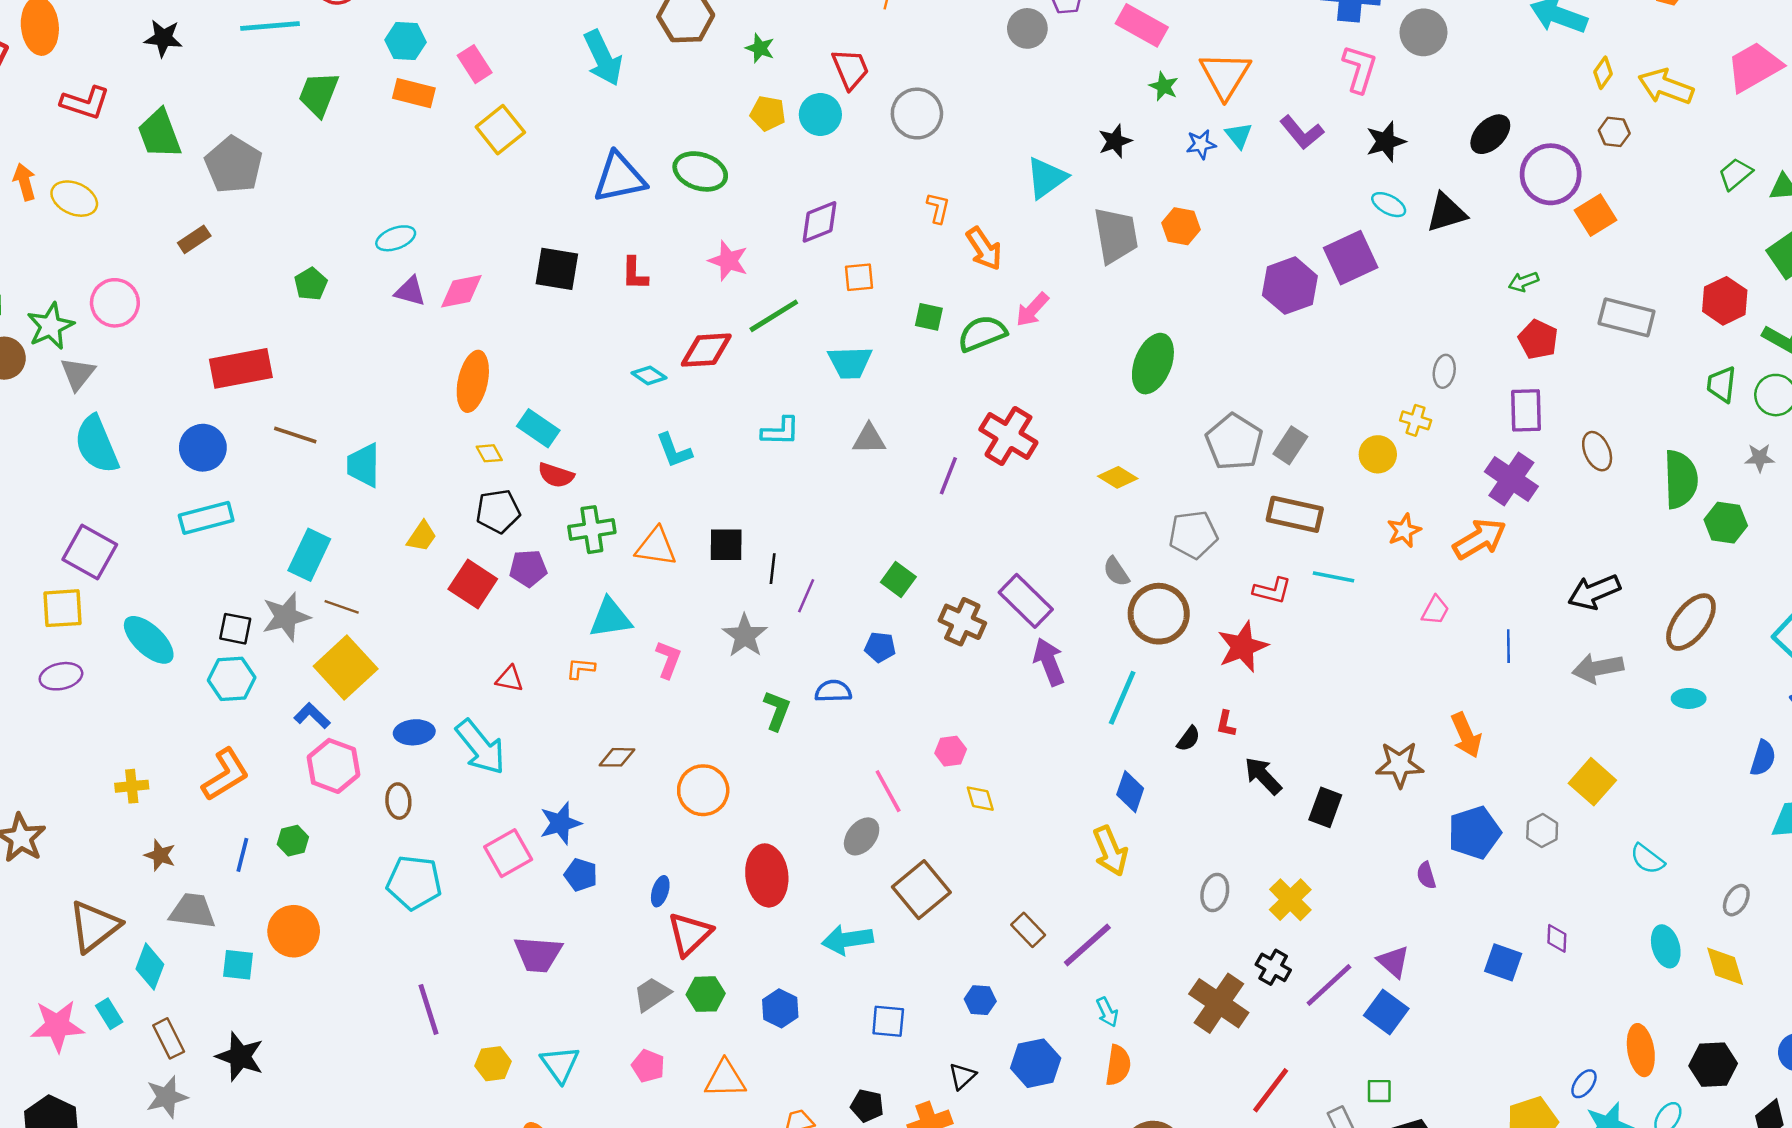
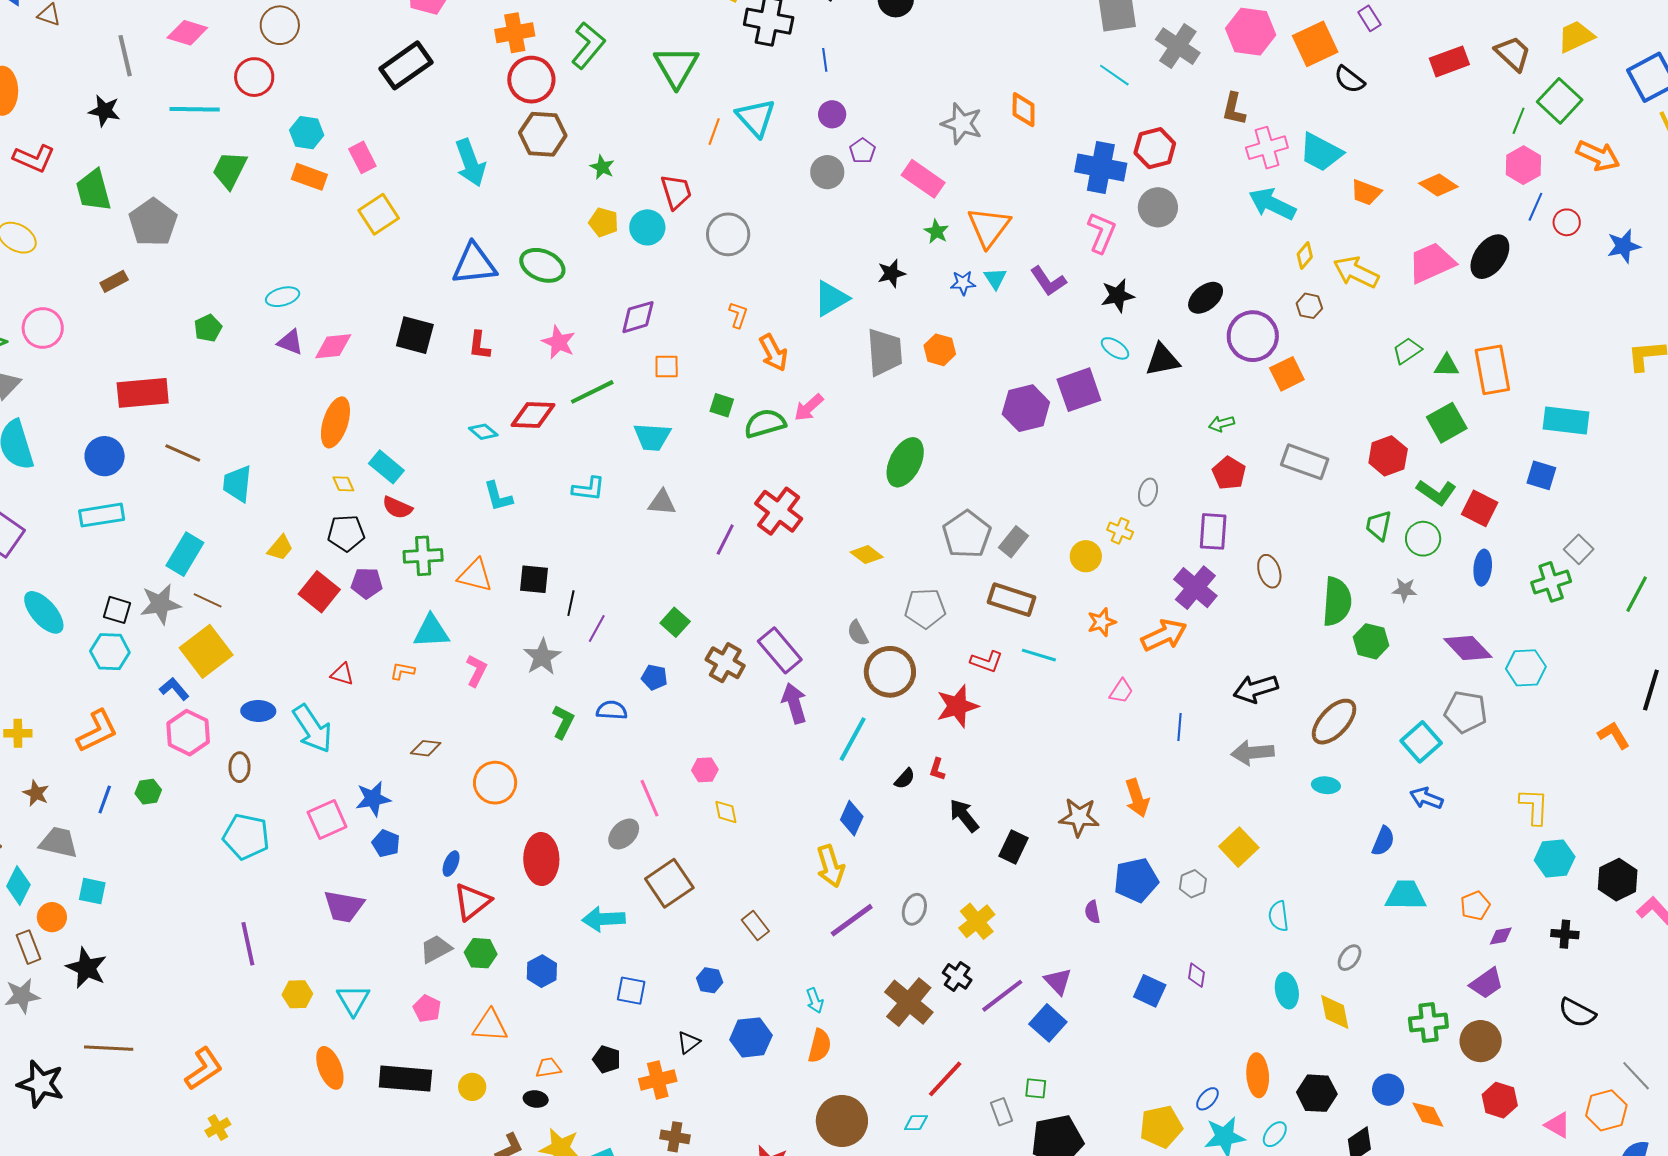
cyan semicircle: (1647, 859) -> (1278, 916), turned 40
orange circle: (294, 931) -> (52, 917), moved, size x0.7
purple line: (1087, 945) -> (852, 920), moved

